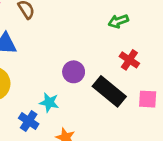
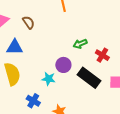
green arrow: (118, 21) -> (80, 44), moved
cyan star: (49, 102) -> (49, 79), moved

